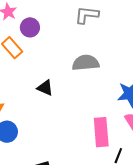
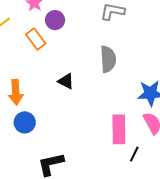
gray semicircle: (86, 63) -> (108, 59), turned 88

